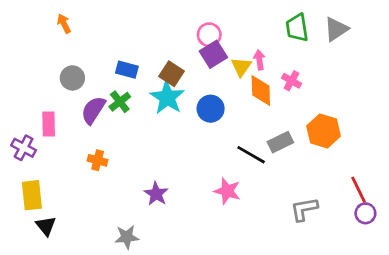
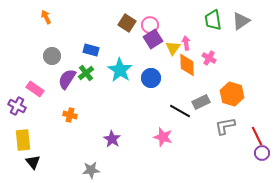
brown square: (171, 74) -> (127, 23), moved
pink rectangle: (49, 124) -> (35, 89), turned -54
gray L-shape: (304, 209) -> (225, 126), moved

